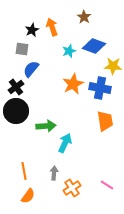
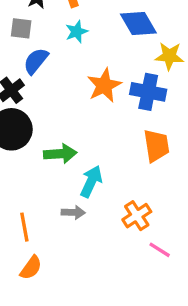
blue diamond: (94, 46) -> (138, 23), turned 40
cyan star: (69, 51) -> (77, 32), moved
gray arrow: (54, 173) -> (73, 212), moved, turned 88
orange cross: (72, 188) -> (137, 216), moved

